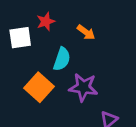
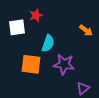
orange arrow: (86, 32) -> (86, 30), moved
orange square: (39, 87) -> (31, 64), turned -35

